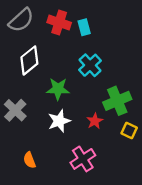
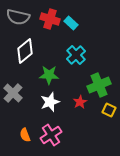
gray semicircle: (21, 20) -> (18, 17), turned 55
cyan rectangle: (84, 27) -> (71, 23), turned -32
pink cross: (83, 159) -> (51, 135), moved

